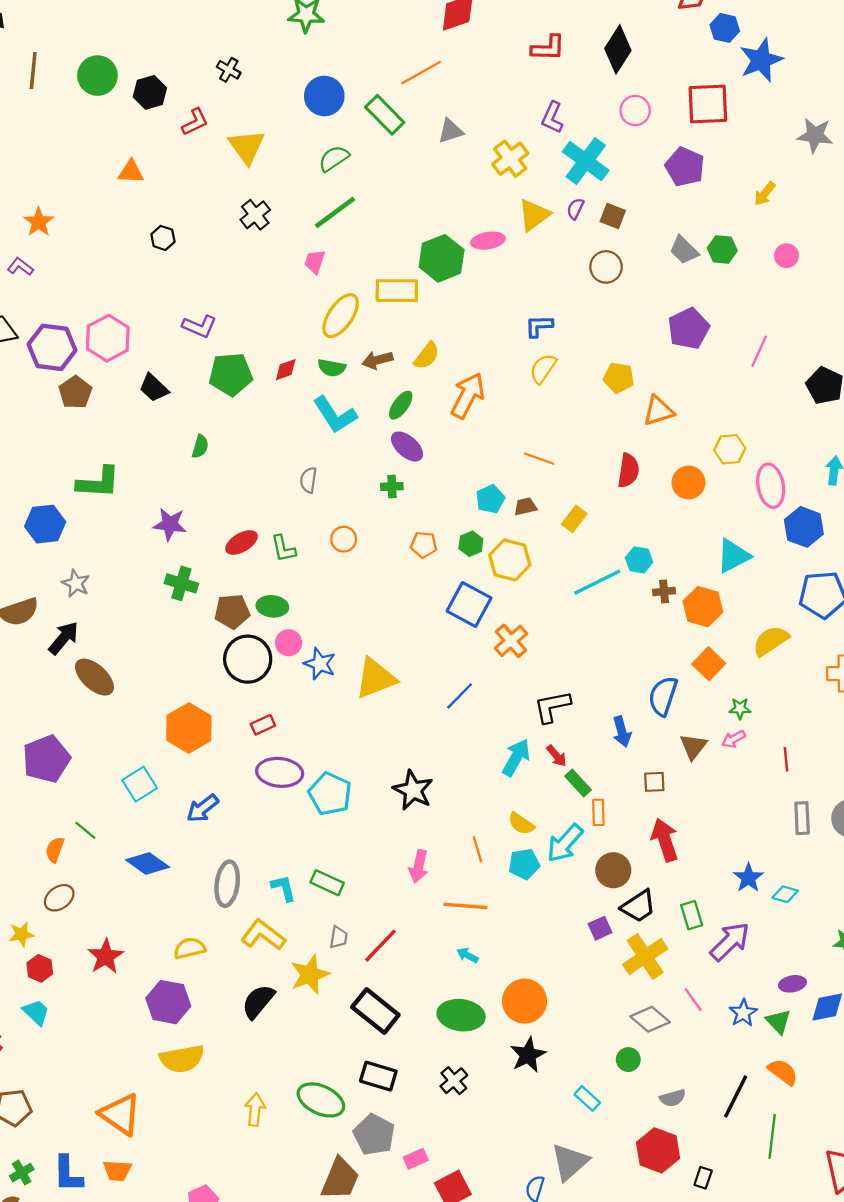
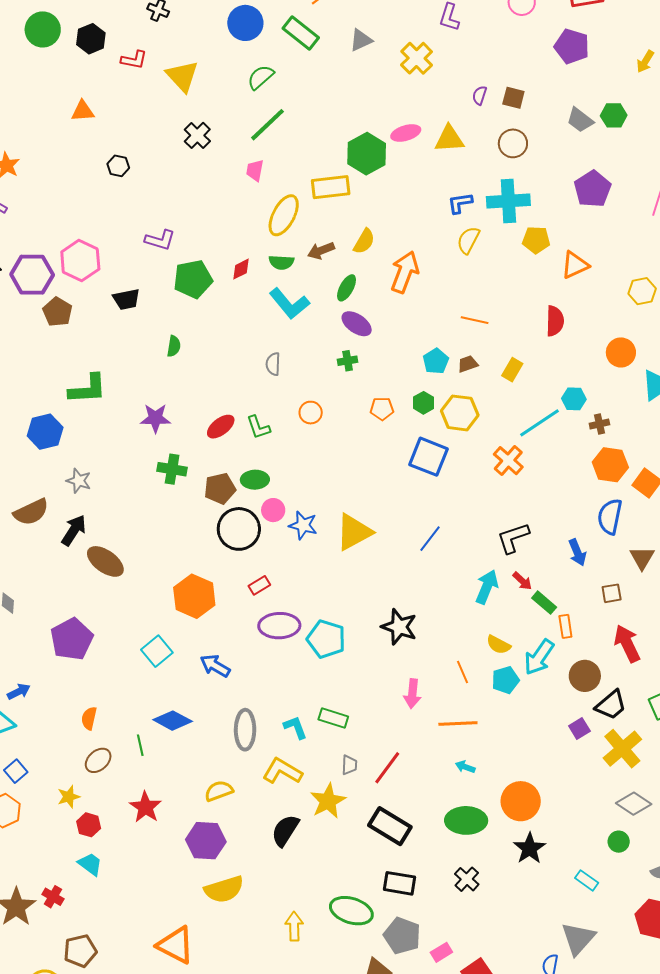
red L-shape: (195, 122) -> (134, 60), turned 44
cyan cross: (586, 161) -> (508, 201), moved, turned -33
yellow triangle: (534, 215) -> (449, 139), moved, turned 40
black trapezoid: (154, 388) -> (126, 299), turned -48
orange circle: (688, 483) -> (621, 352), moved
orange hexagon: (703, 607) -> (610, 465), moved
orange cross: (511, 641) -> (508, 461), moved
blue arrow: (203, 808) -> (215, 666), turned 76
green line: (85, 830) -> (140, 745), moved, turned 45

